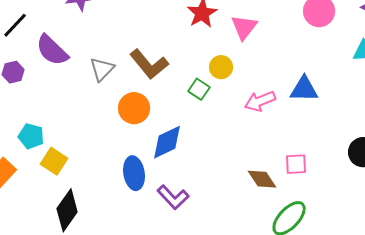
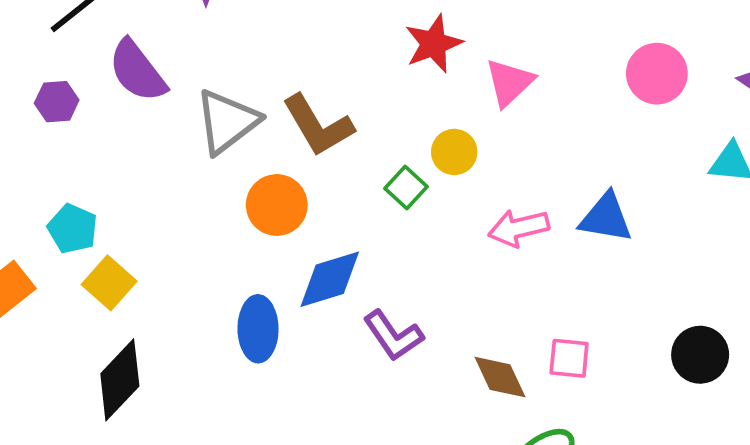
gray triangle: (102, 69) -> (227, 122), size x1.4
purple L-shape: (173, 197) -> (393, 336), moved

